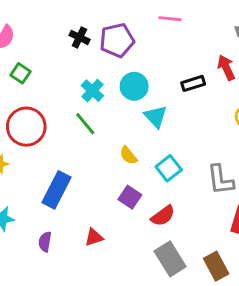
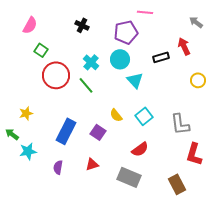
purple pentagon: (117, 40) -> (126, 32), moved
red circle: (26, 127) -> (56, 75), moved
yellow semicircle: (128, 155) -> (116, 115), moved
purple square: (130, 197) -> (98, 132), moved
gray rectangle: (170, 259) -> (129, 177), moved, turned -35

